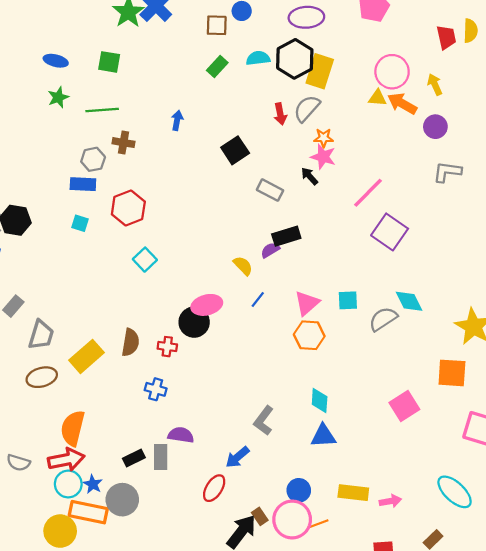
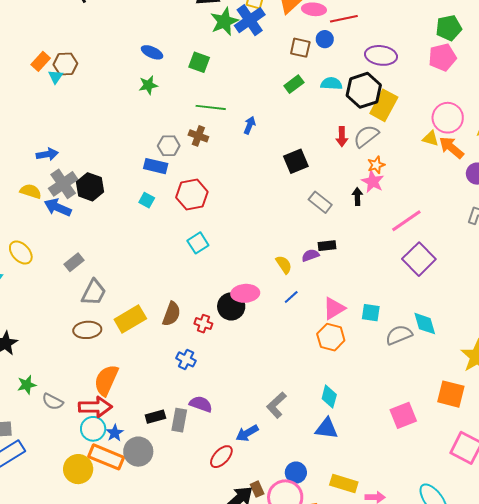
green line: (102, 110) -> (211, 107), moved
orange star: (324, 138) -> (376, 165), turned -30
black arrow: (309, 176) -> (357, 197), turned 30
black rectangle: (286, 236) -> (327, 246), size x0.7

